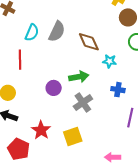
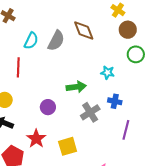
brown diamond: (89, 42) -> (84, 31), moved
purple circle: (54, 88) -> (48, 107), moved
gray cross: (83, 103) -> (90, 112), moved

